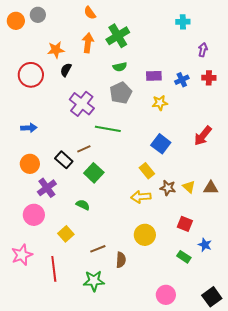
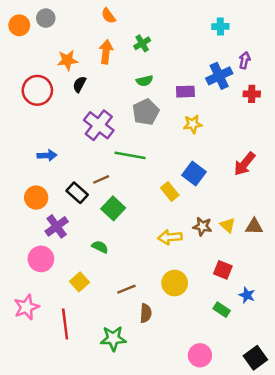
green cross: (118, 36) -> (142, 43), size x0.6
blue cross: (182, 80) -> (219, 76), moved, size x1.5
blue arrow: (29, 128) -> (47, 155), moved
yellow rectangle: (147, 171) -> (170, 191), moved
brown line: (98, 249) -> (126, 289), moved

